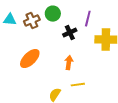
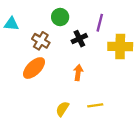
brown cross: (32, 21) -> (41, 41), moved, turned -35
yellow line: (78, 85) -> (95, 105), moved

